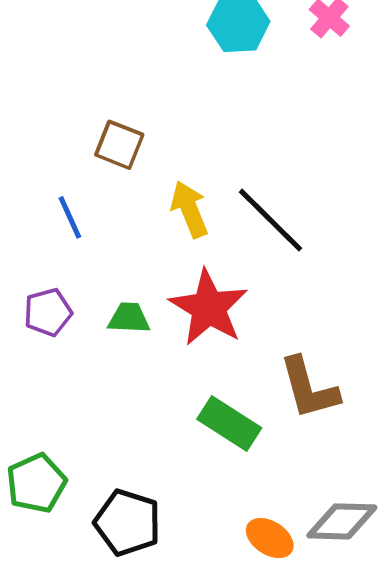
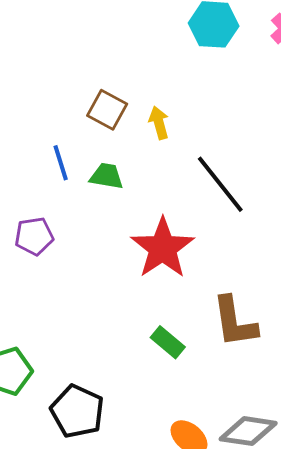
yellow arrow: (189, 209) -> (159, 123), moved, size x0.7
green trapezoid: (129, 318) -> (106, 176), moved
green rectangle: (229, 424) -> (168, 342), size x0.7

